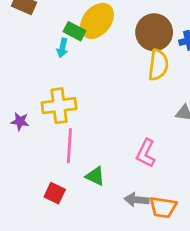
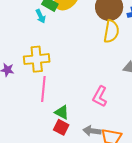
cyan arrow: (62, 48) -> (41, 16), turned -40
red square: (55, 193) -> (61, 127), moved

